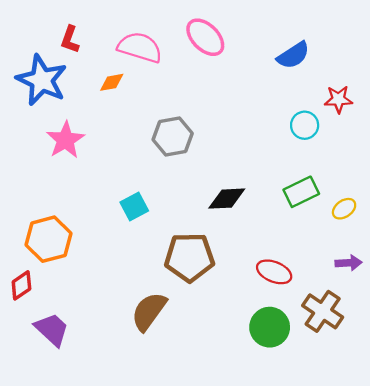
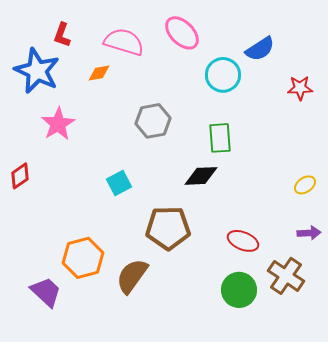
cyan circle: (305, 125) -> (223, 75), moved, size x1.4
green rectangle: (301, 192) -> (220, 138), moved, turned -68
orange hexagon: (48, 239) -> (83, 258), moved
red diamond: (21, 285) -> (20, 176), moved

